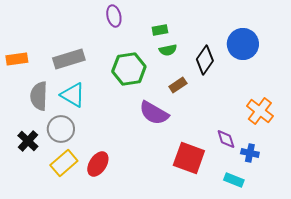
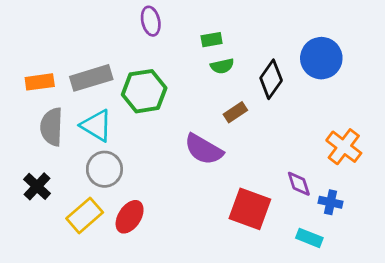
orange rectangle: (17, 59) -> (40, 82), moved
green hexagon: (129, 69) -> (144, 91), moved
gray circle: (61, 129) -> (104, 169), moved

